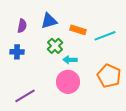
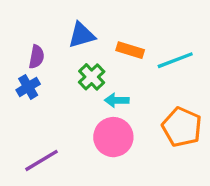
purple semicircle: (22, 26) -> (36, 57), moved
blue cross: (17, 52) -> (28, 87), turned -32

